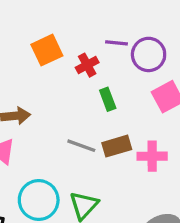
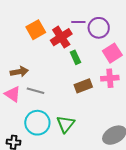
red cross: (87, 65) -> (61, 37), size x1.5
gray line: (81, 146) -> (35, 91), moved
pink cross: (152, 156) -> (110, 78), moved

